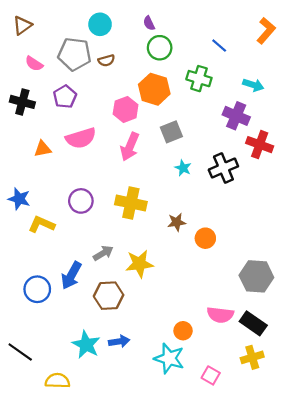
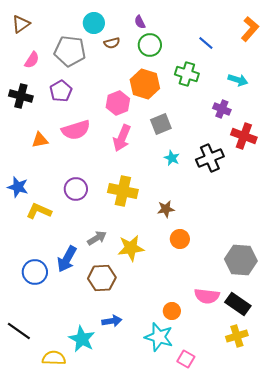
brown semicircle: (106, 60) -> (112, 43), moved
pink semicircle: (34, 64) -> (32, 60), turned -90
purple cross: (236, 116) -> (222, 109), size x0.7
orange circle: (205, 238) -> (180, 239), moved
cyan star: (86, 345) -> (82, 339), moved
pink square: (211, 375) -> (186, 359), moved

